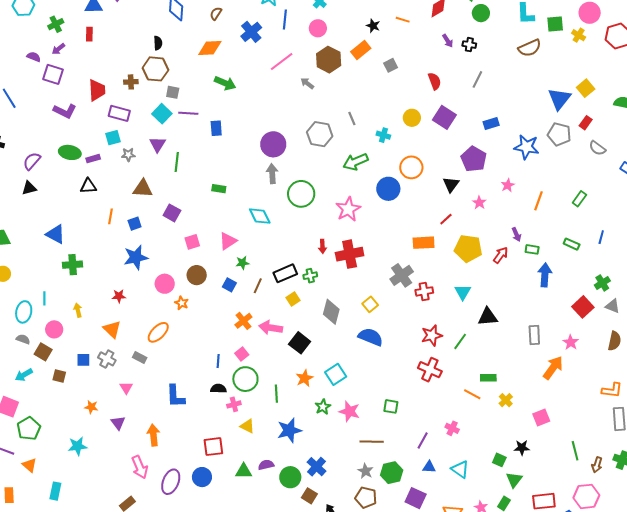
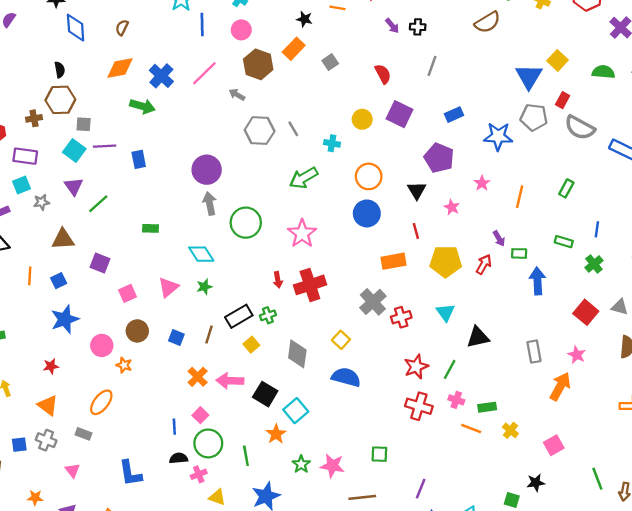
blue cross: (251, 32) -> (161, 76), moved
gray hexagon: (320, 134) -> (260, 131), moved
gray semicircle: (597, 148) -> (580, 128), size x1.5
green line: (177, 162) -> (98, 204), turned 48
blue circle: (388, 189) -> (367, 213), moved
red line: (446, 219) -> (416, 231), turned -56
green star: (242, 263) -> (204, 287), moved
green cross: (602, 283) -> (594, 264), moved
cyan square: (336, 374) -> (296, 411), moved
pink cross: (452, 428) -> (456, 400), moved

